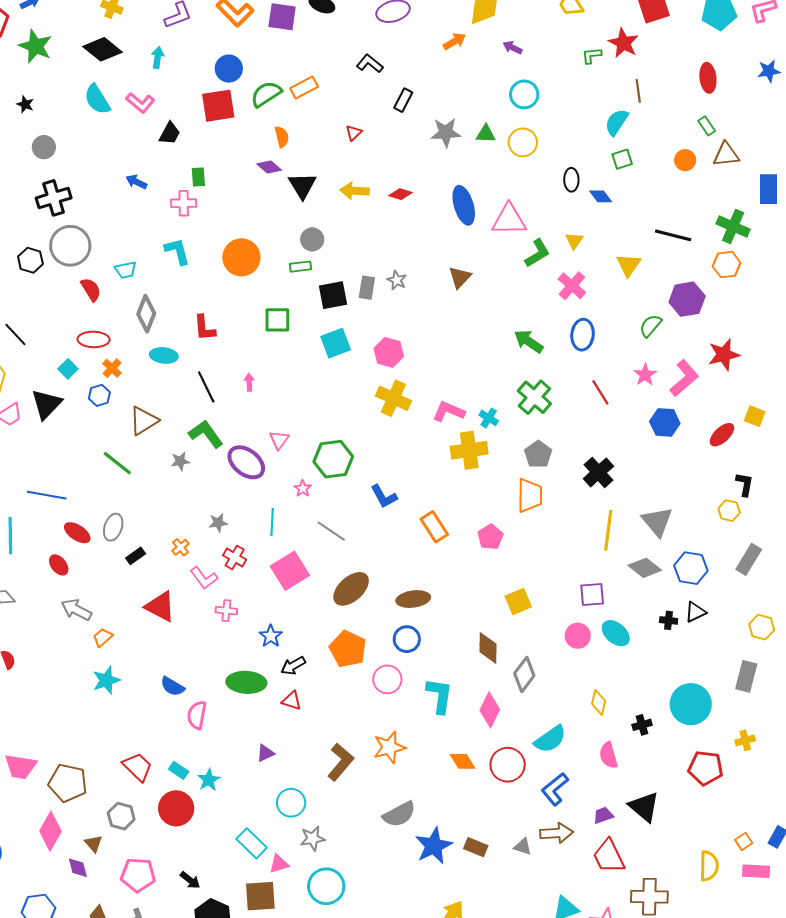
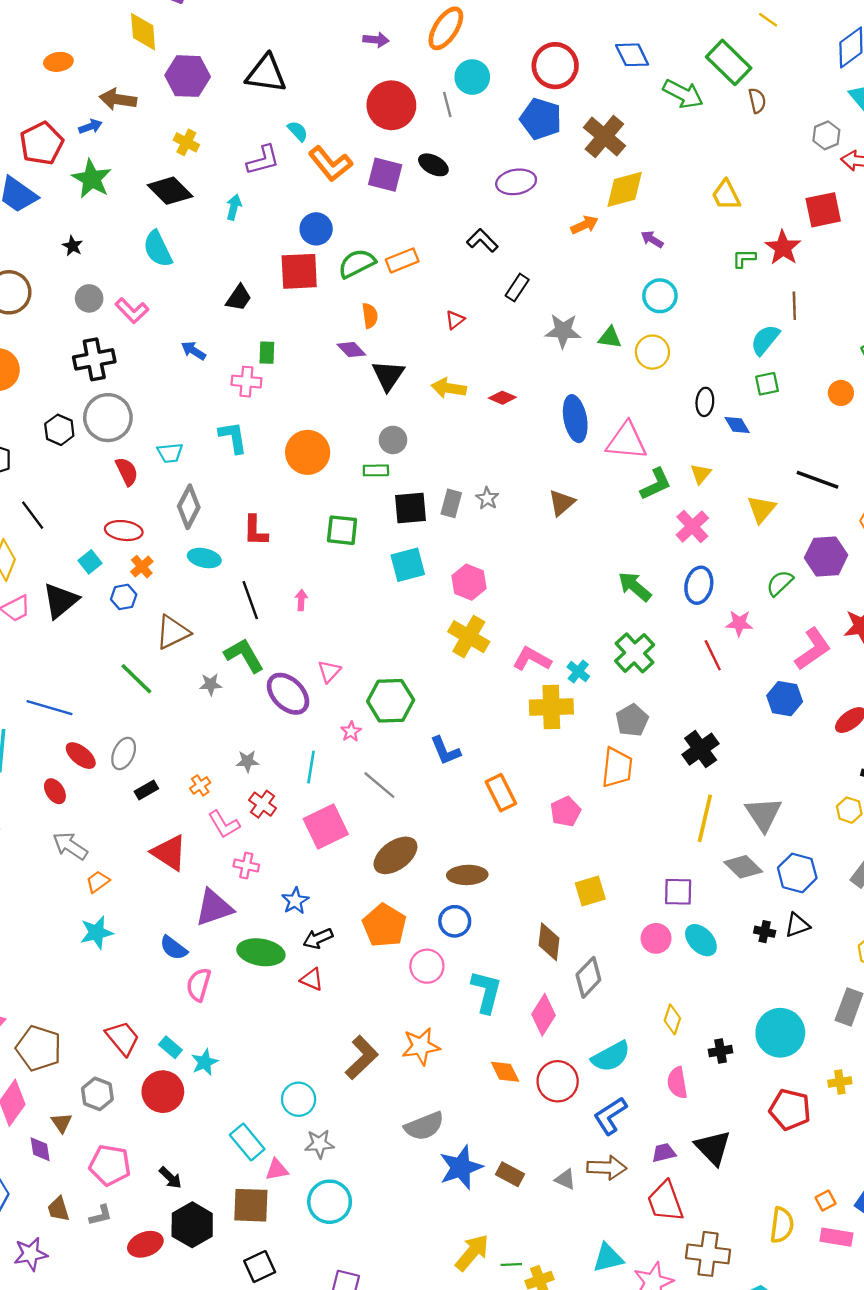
pink L-shape: (140, 103) -> (132, 311), moved
pink star: (645, 375) -> (739, 623), moved, turned 30
purple triangle: (265, 753) -> (214, 908), moved, size x1.8

